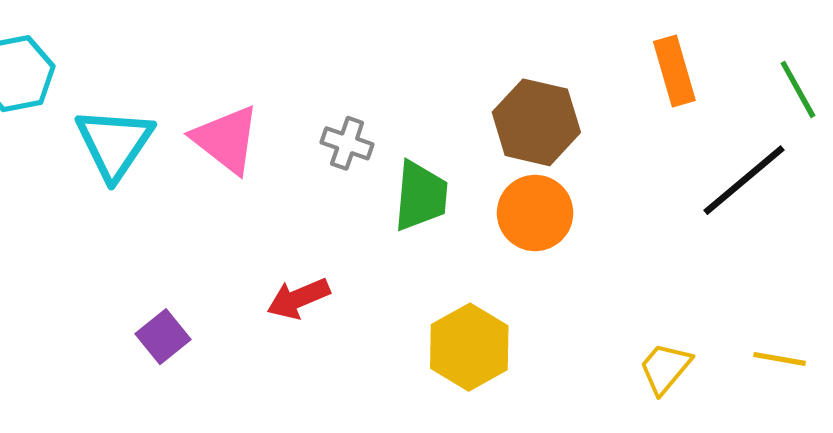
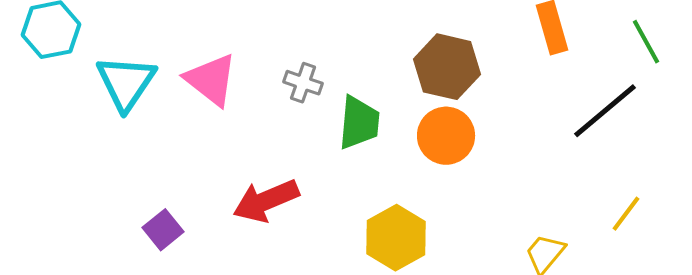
red arrow: (298, 298) -> (266, 201), size x1.4
yellow line: (780, 359) -> (626, 214), moved, turned -63

